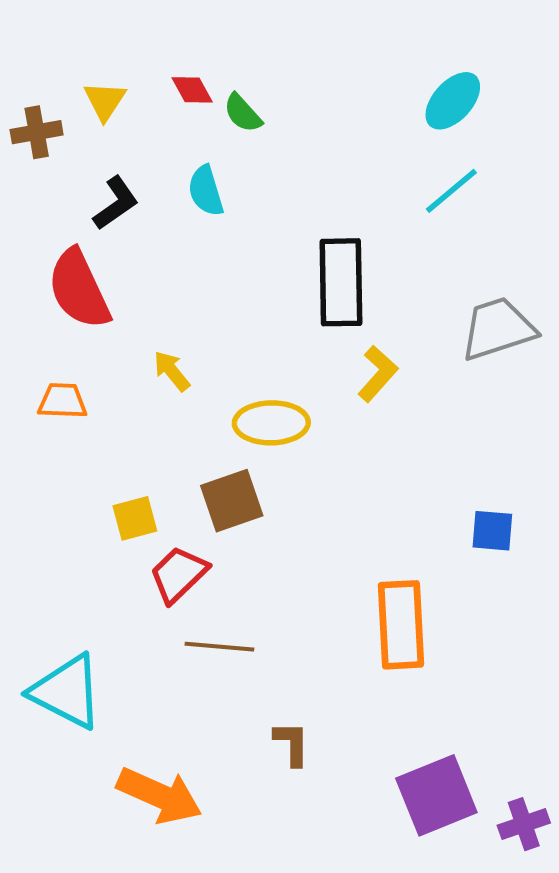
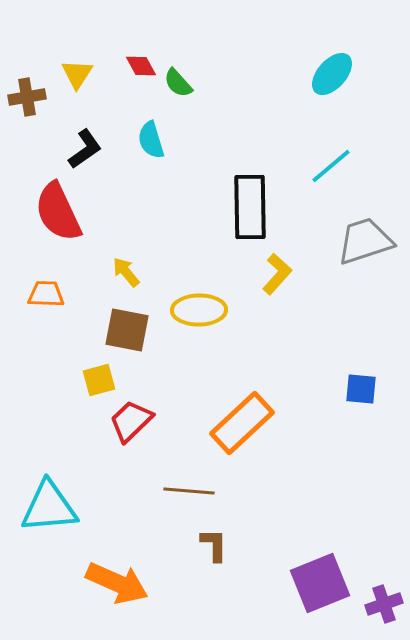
cyan line: (451, 191) -> (331, 166), moved
brown square: (232, 501) -> (127, 330), moved, turned 30
orange rectangle: (401, 625) -> (242, 423), moved, turned 50
brown line: (219, 647) -> (189, 491), moved
cyan triangle: (67, 692) -> (49, 507), turned -32

